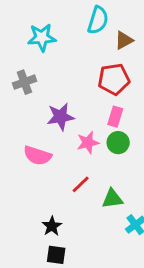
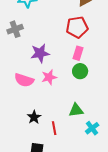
pink star: (88, 143) -> (49, 77), moved
red line: (81, 184) -> (54, 128), moved, turned -56
black star: (52, 226) -> (34, 117), moved

